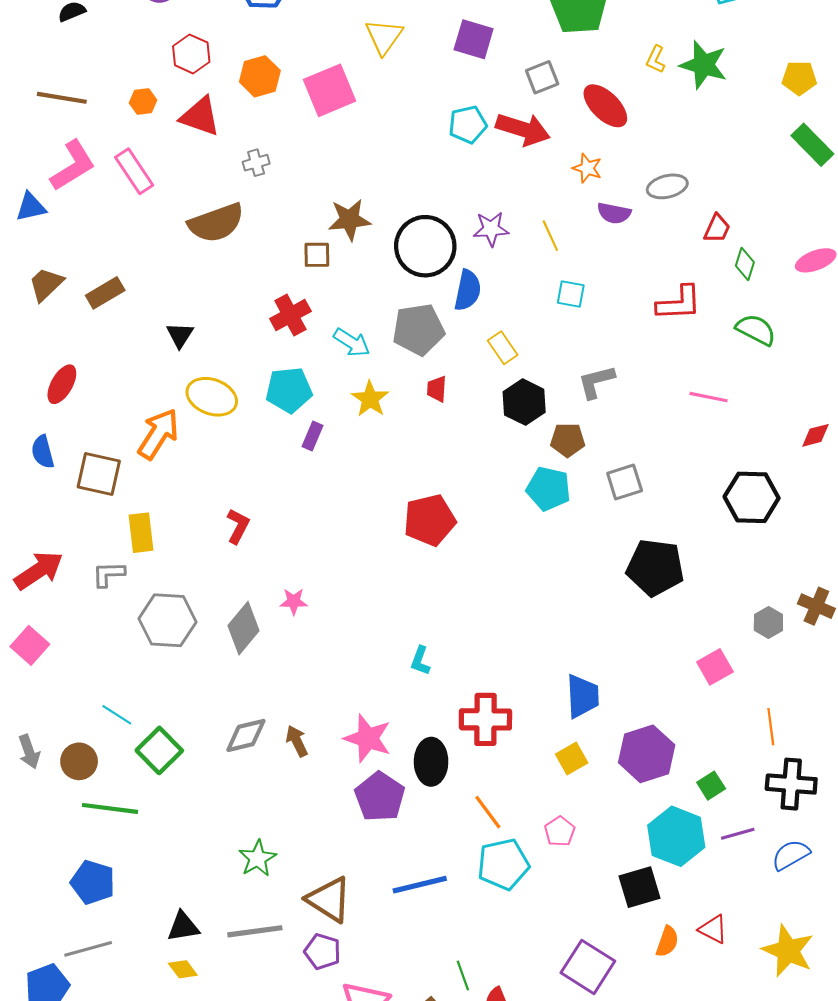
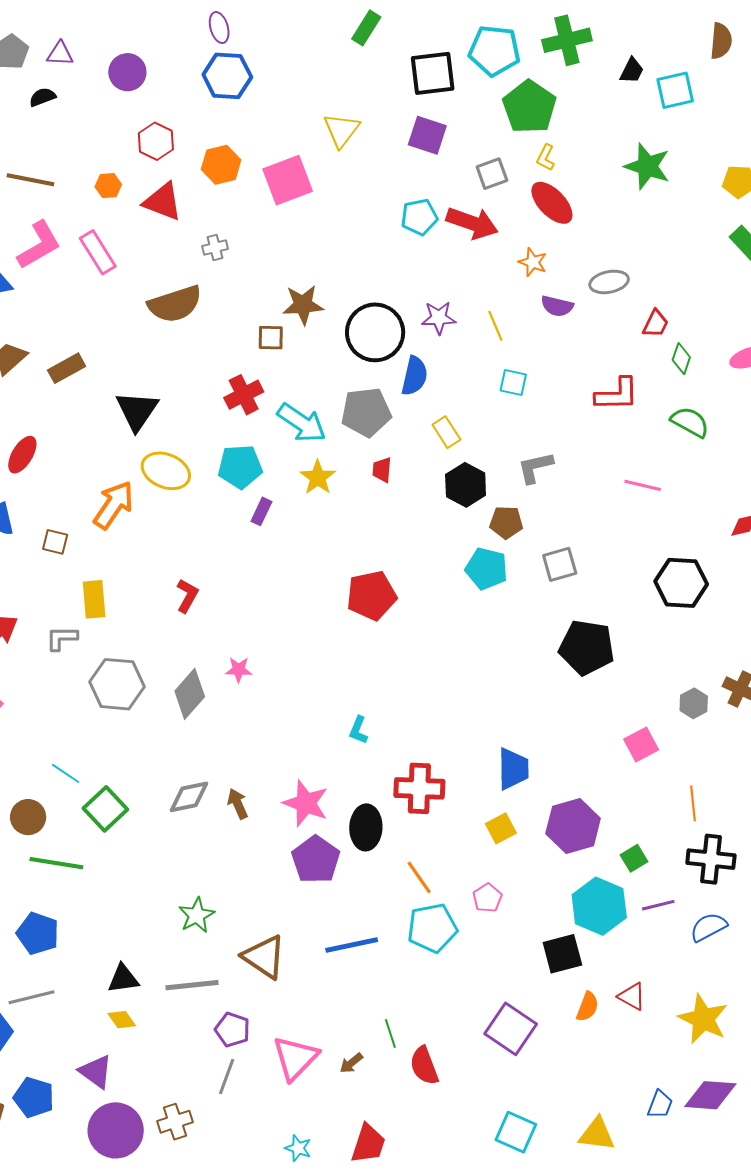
yellow L-shape: (656, 59) -> (546, 158), moved
black triangle: (180, 335) -> (137, 411), size x1.6
cyan arrow: (352, 343) -> (302, 423), size x1.4
brown square: (99, 474) -> (55, 542), size x0.6
purple pentagon: (322, 952) -> (232, 1030), moved

